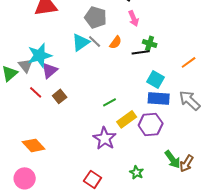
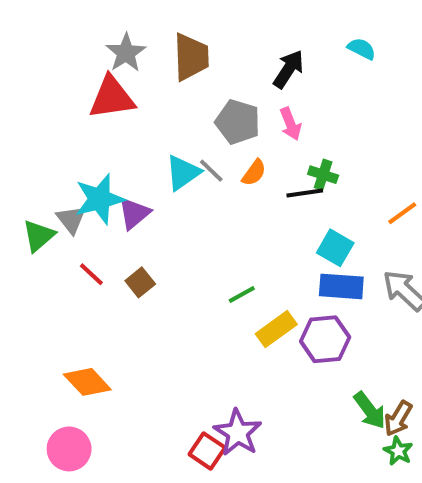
gray pentagon: (96, 17) -> (238, 122), moved
purple triangle: (50, 70) -> (134, 213), moved
purple star: (105, 138) -> (238, 433), moved
green star: (137, 172) -> (398, 451), moved

